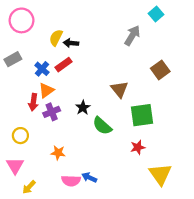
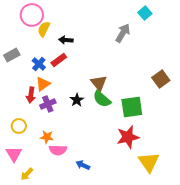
pink circle: (22, 20) -> (32, 15), moved
yellow semicircle: (56, 38) -> (44, 29), moved
brown square: (160, 70) -> (161, 79), moved
brown triangle: (119, 89) -> (99, 83), moved
green semicircle: (102, 126) -> (102, 99), moved
red star: (138, 147) -> (128, 137), size x1.6
orange star: (58, 153) -> (47, 137), moved
pink semicircle: (71, 181) -> (58, 150), moved

